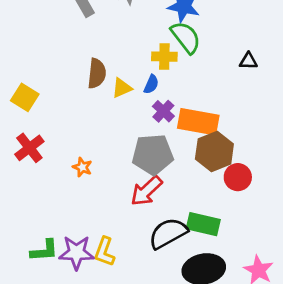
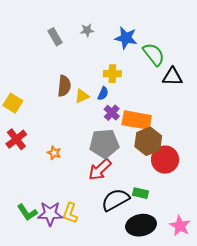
green semicircle: (186, 37) -> (154, 54), moved
black triangle: (248, 61) -> (172, 77), size x1.5
red circle: (238, 177) -> (165, 160), size x1.4
green rectangle: (203, 224) -> (140, 193), size x0.7
green L-shape: (44, 251) -> (27, 212), turned 60

